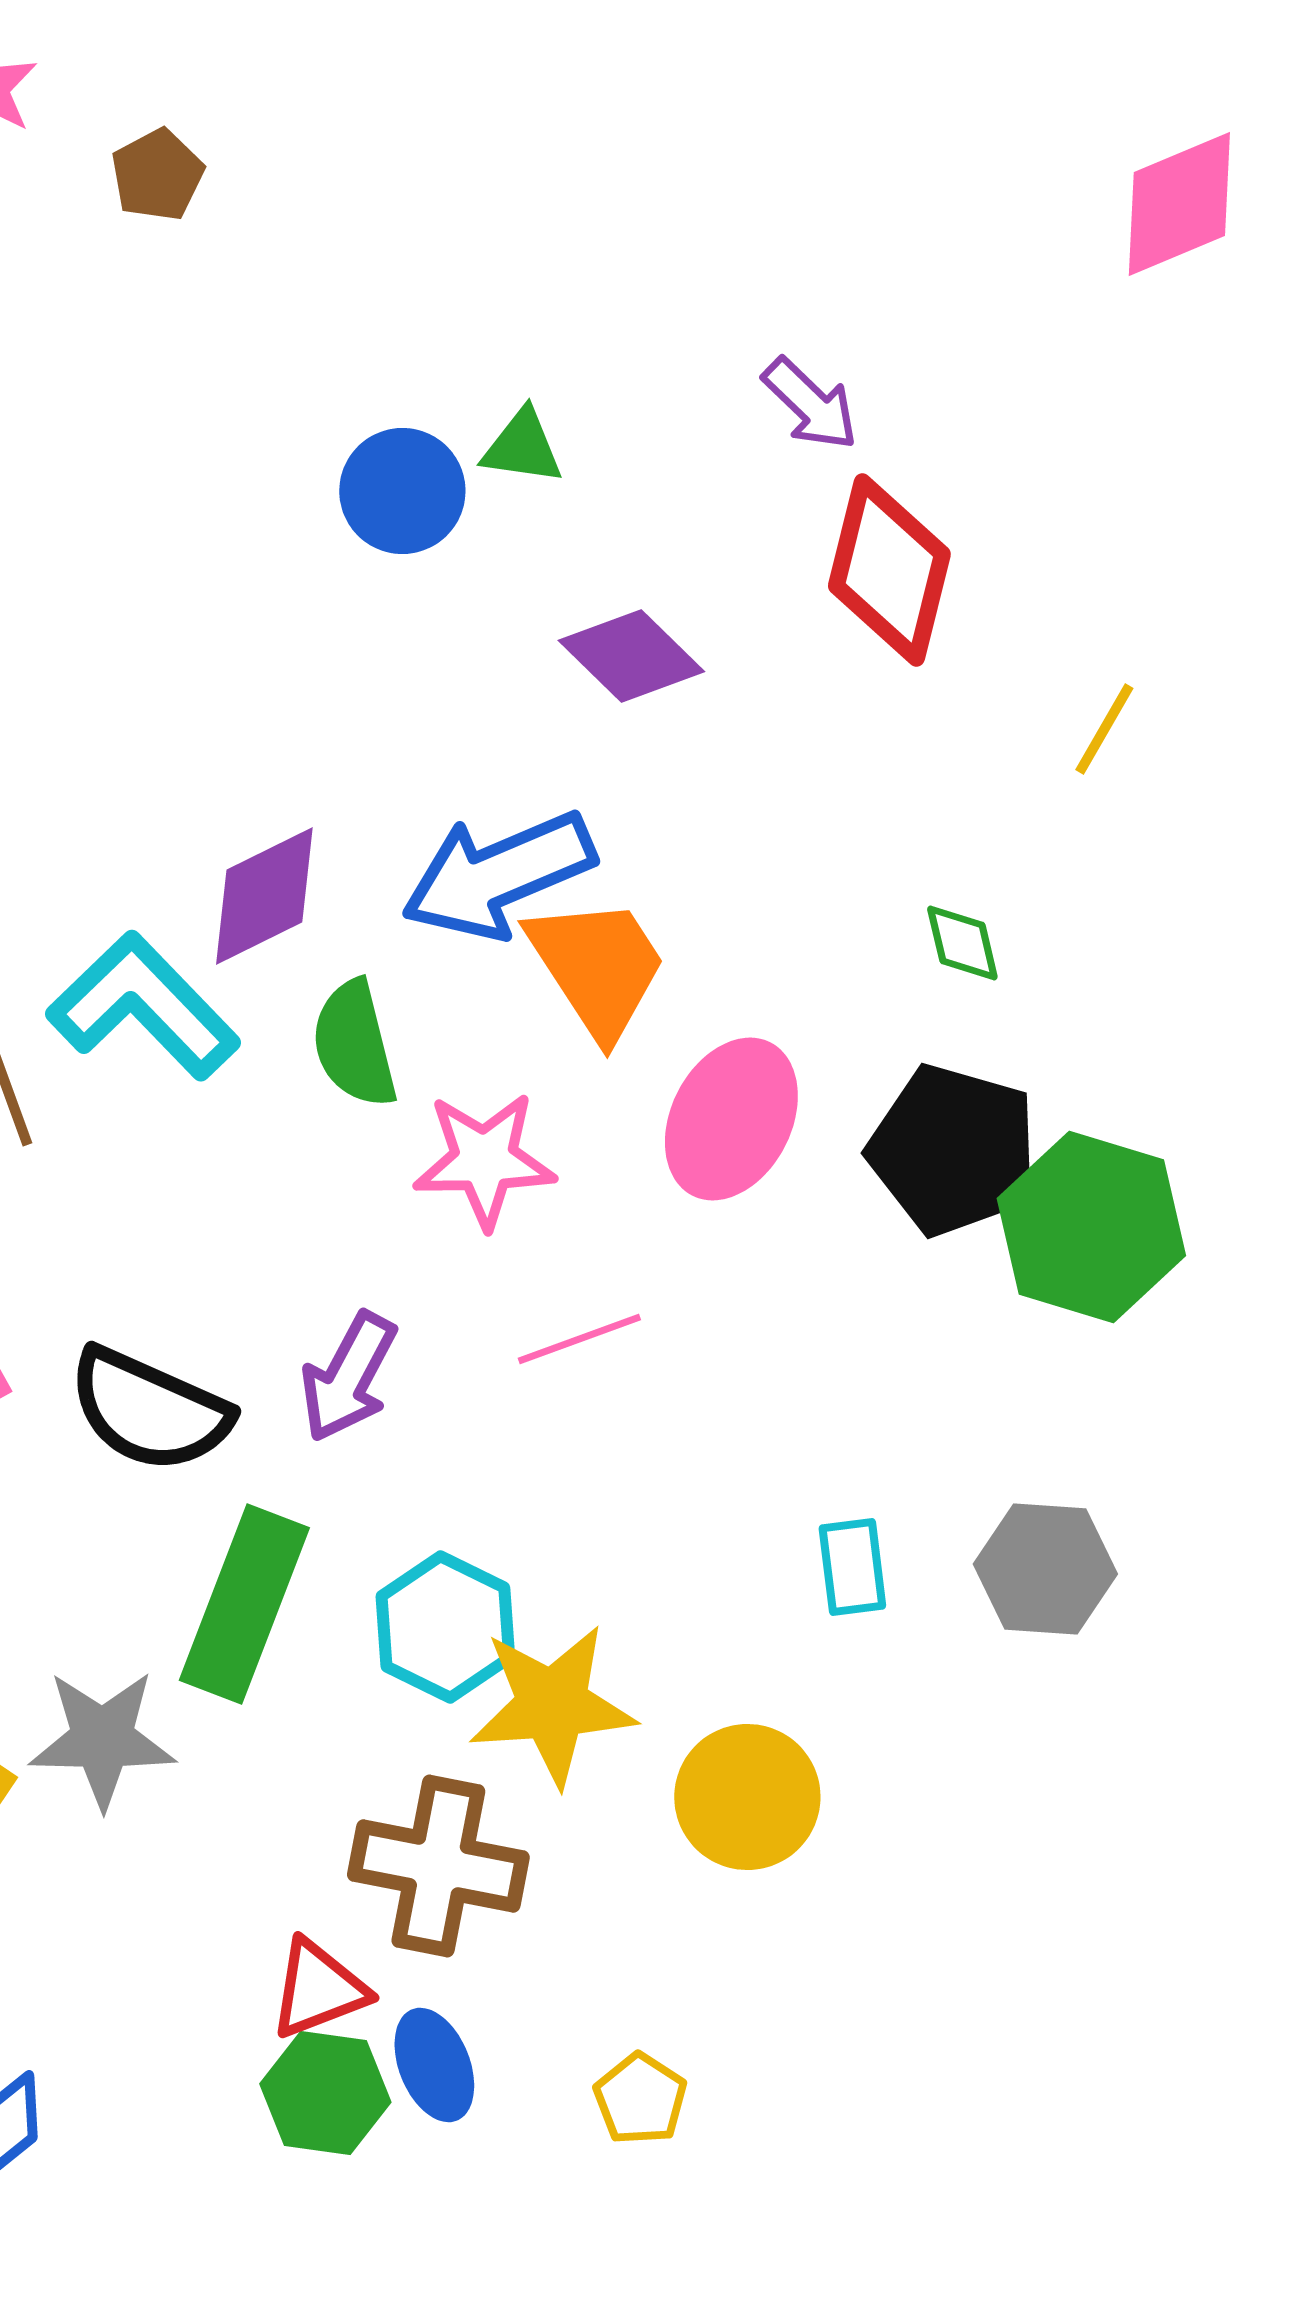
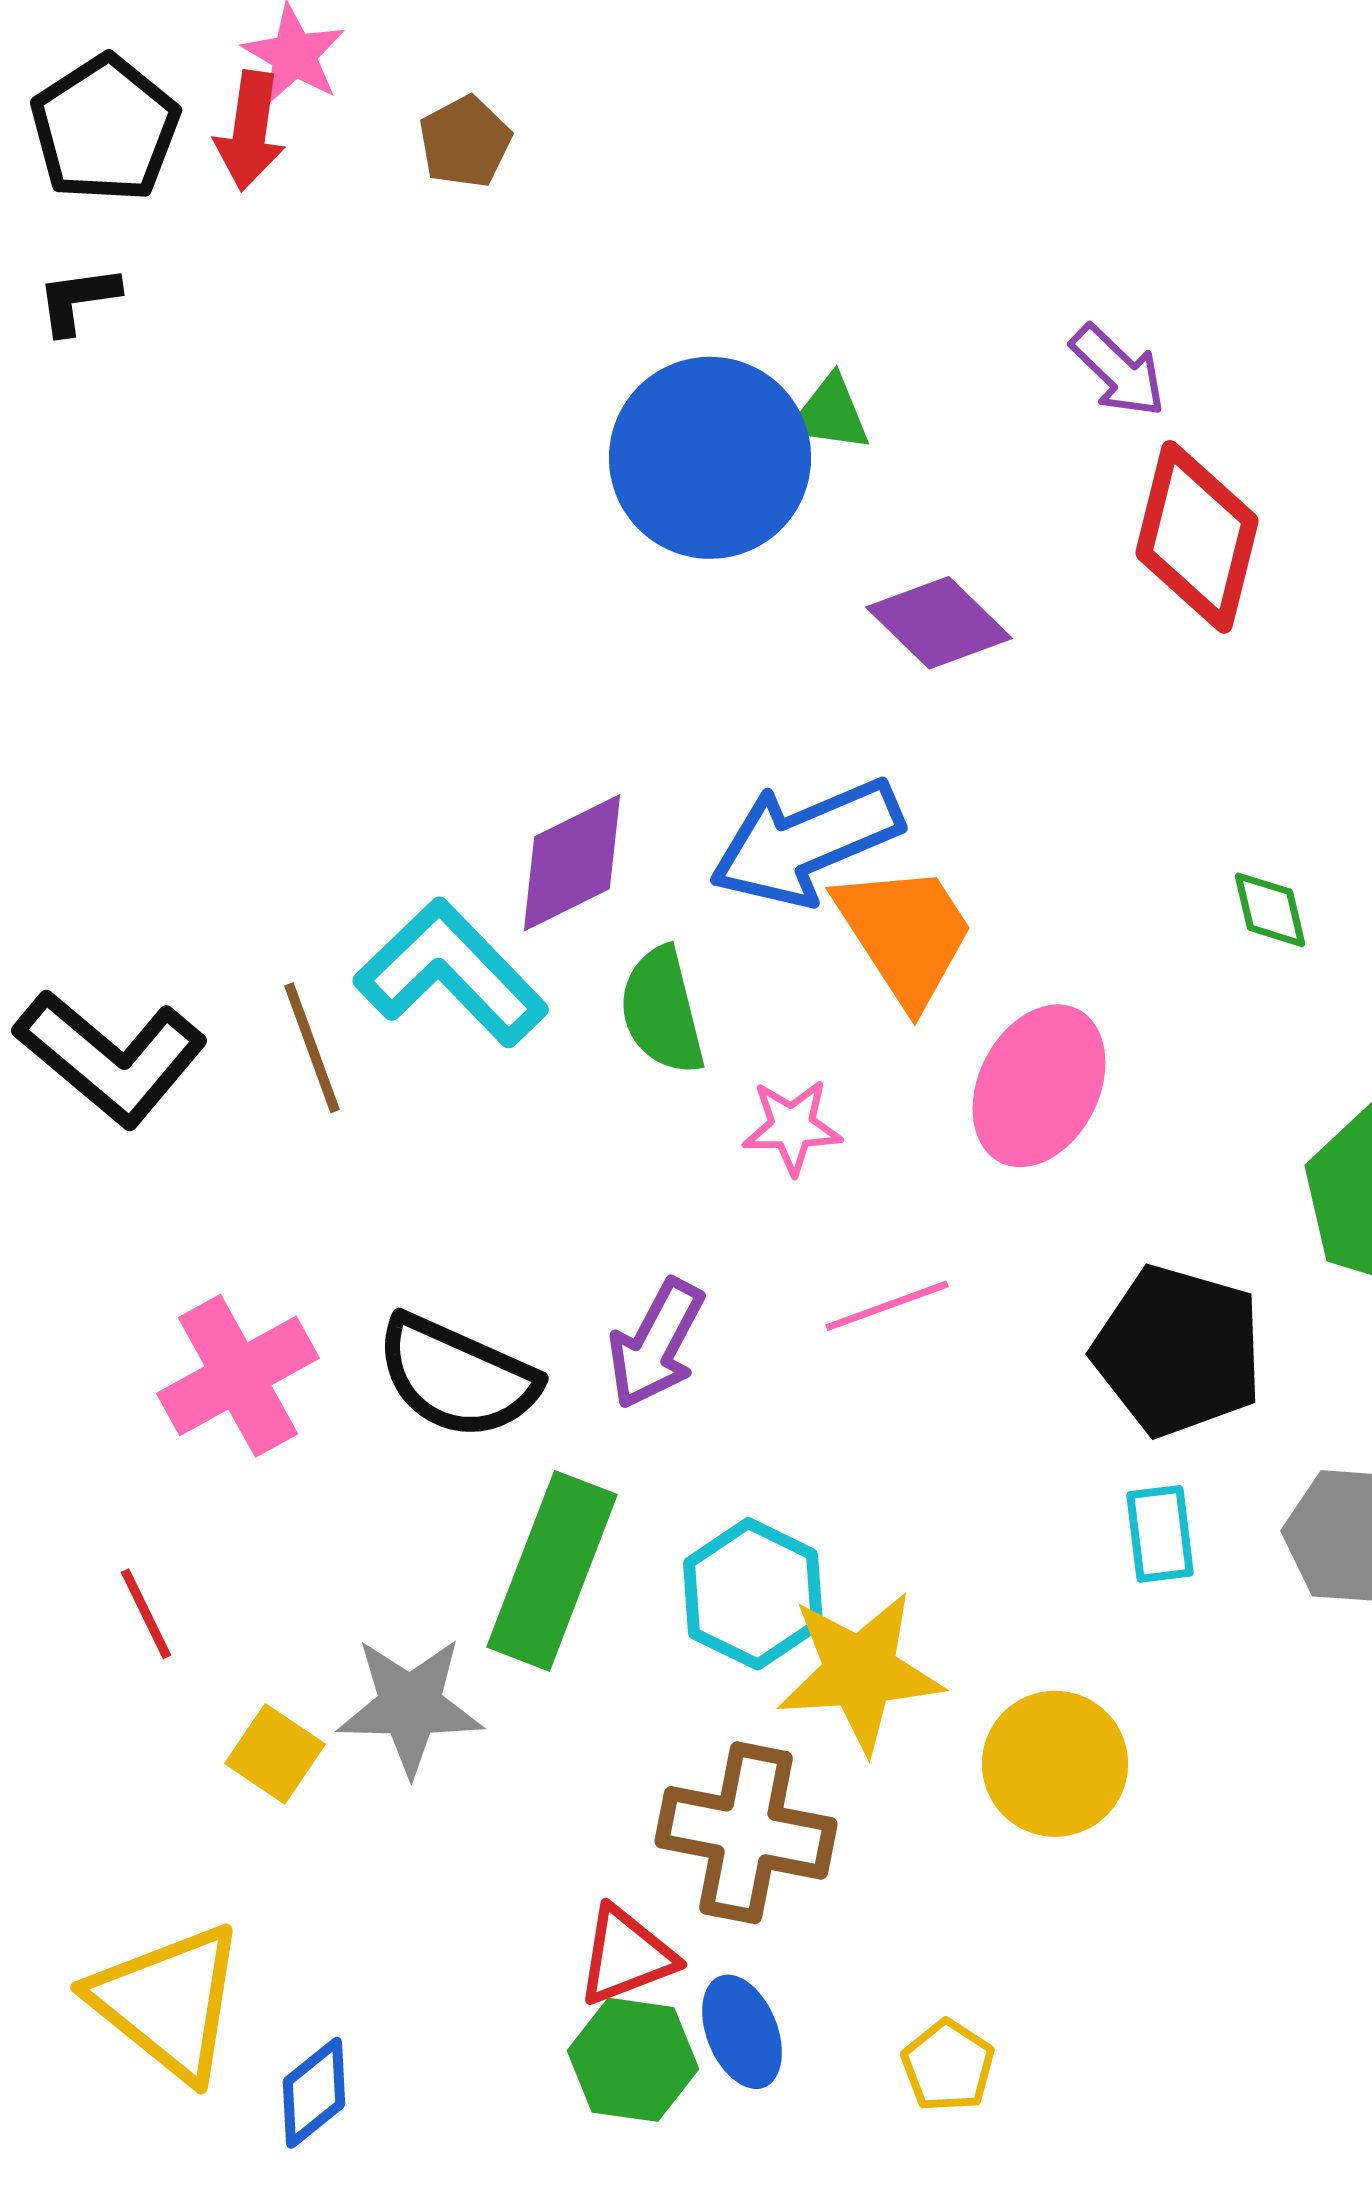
blue circle: (402, 491) -> (710, 458), size x1.6
black pentagon: (953, 1150) -> (1178, 1351), moved
pink star: (484, 1160) -> (792, 1127), size x0.7

